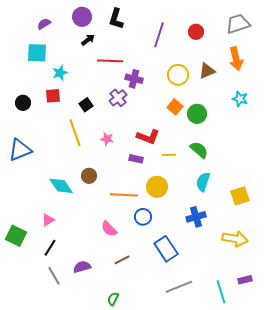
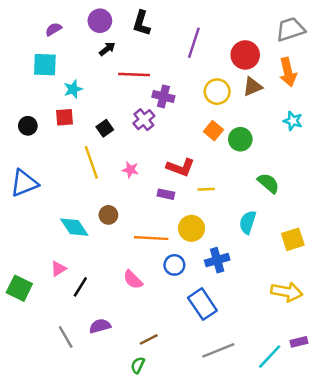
red circle: (196, 32) -> (245, 55), moved, size x1.5
green semicircle: (199, 150) -> (268, 183), moved
blue cross: (196, 217) -> (217, 260), moved
black line: (50, 248) -> (80, 287), moved
brown line: (122, 260) -> (149, 339), moved
cyan line: (221, 292) -> (270, 357), turned 60

